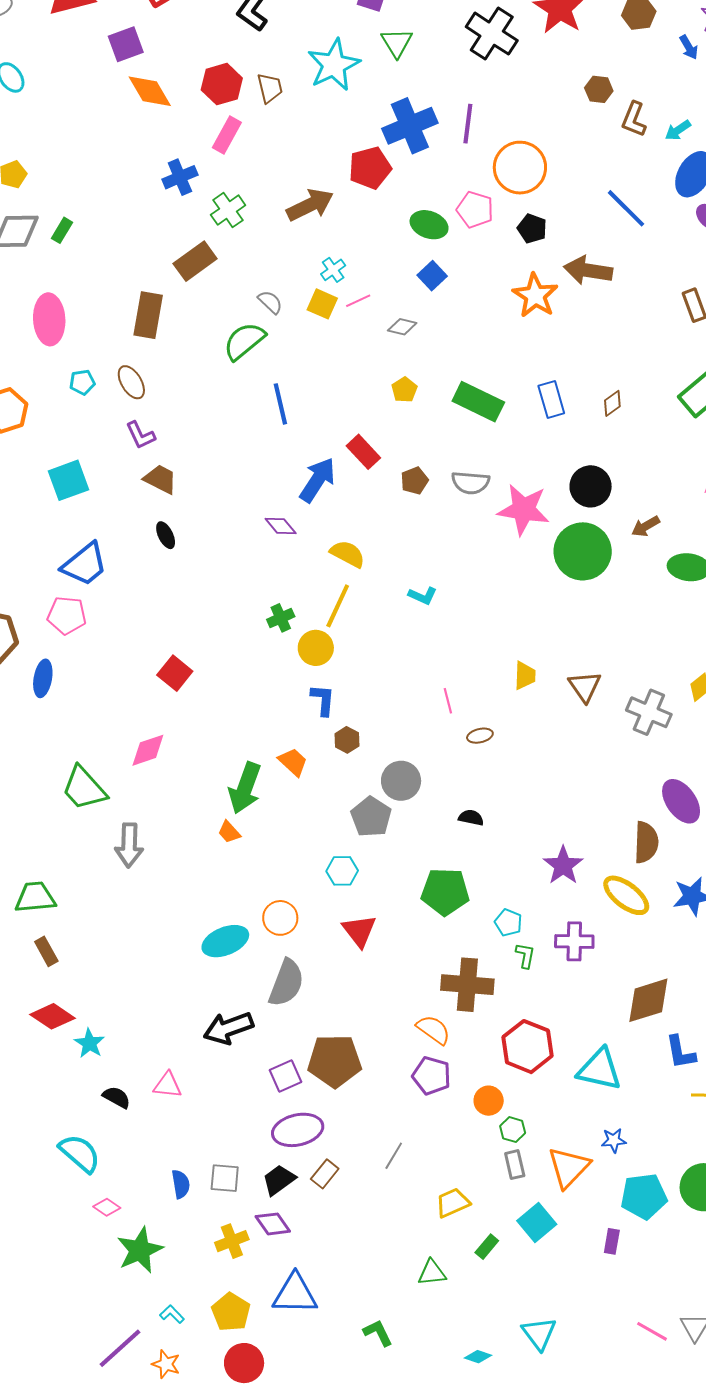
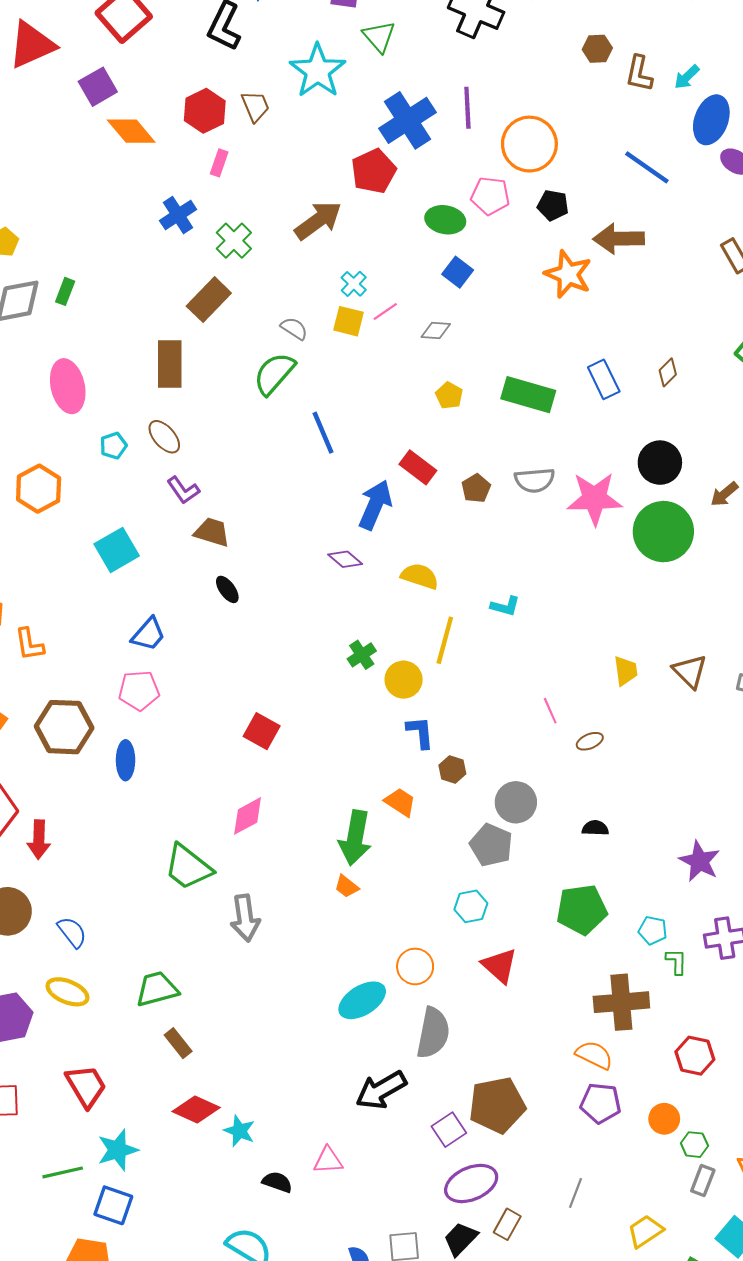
pink rectangle: (227, 135) -> (219, 163), size x0.7
blue trapezoid: (85, 564) -> (148, 634), size x0.7
yellow line: (338, 606) -> (445, 640), moved
red hexagon: (527, 1047) -> (695, 1056), size x0.7
gray rectangle: (515, 1165) -> (703, 1181), turned 44

